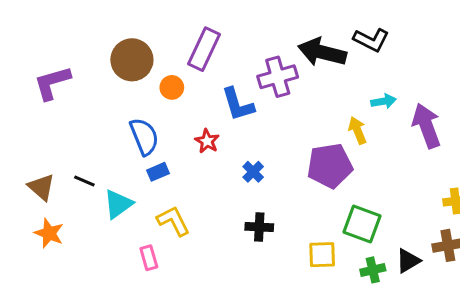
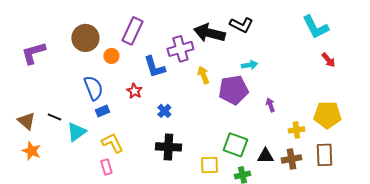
purple arrow: (426, 126) -> (270, 105), moved, size x0.5
yellow arrow: (357, 130) -> (203, 75), moved
purple pentagon: (330, 166) -> (233, 90), moved
black cross: (259, 227) -> (168, 147), size x1.4
pink rectangle: (149, 258) -> (106, 167), moved
black triangle: (408, 261) -> (265, 156), moved, turned 30

